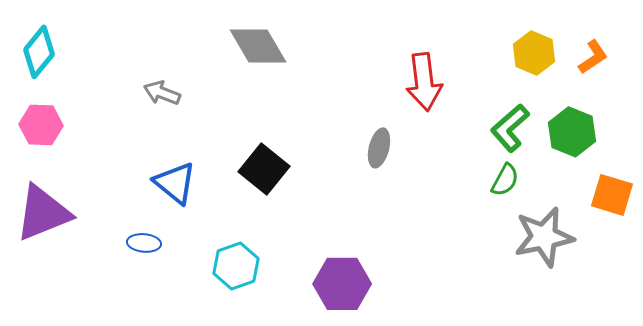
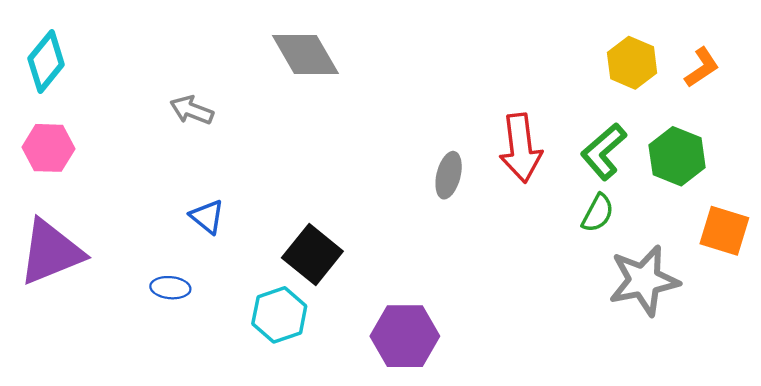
red arrow: (424, 82) -> (521, 148), moved
black square: (264, 169) -> (312, 254), moved
blue triangle: (175, 183) -> (207, 217), size x0.7

